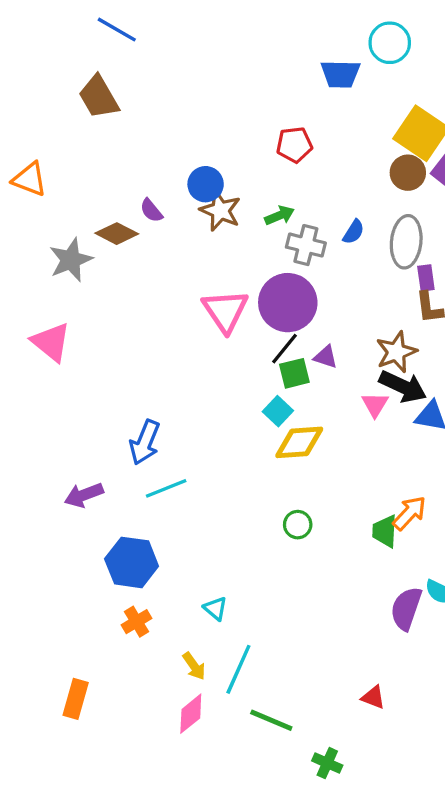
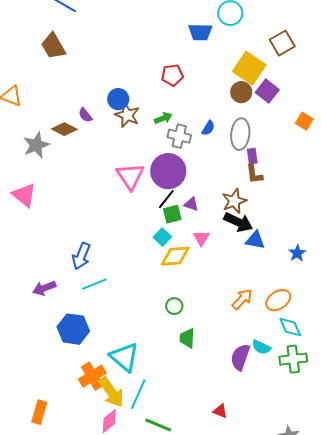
pink triangle: (375, 405) -> (201, 238), moved
green trapezoid: (385, 531) -> (187, 338), moved
cyan triangle: (215, 608) -> (124, 357), size x2.0
orange cross: (136, 622) -> (92, 376), moved, size x1.5
yellow arrow: (194, 666) -> (111, 392), size x1.8

